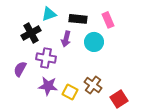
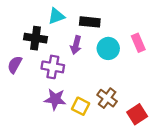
pink rectangle: (108, 20) -> (138, 43), moved
black cross: (31, 33) -> (36, 38), turned 36
purple semicircle: (20, 69) -> (15, 65), moved

